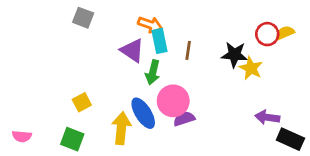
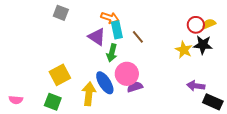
brown line: (188, 50) -> (138, 37), turned -48
black star: (235, 55) -> (203, 45), moved
yellow square: (82, 102) -> (60, 75), size x1.5

